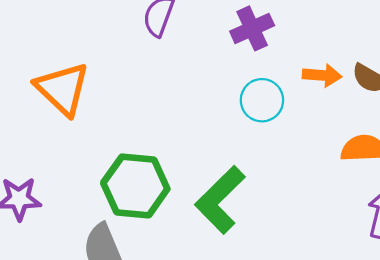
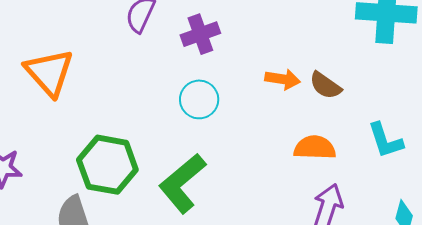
purple cross: (252, 28) -> (200, 34), moved
cyan circle: (262, 100) -> (199, 99), moved

